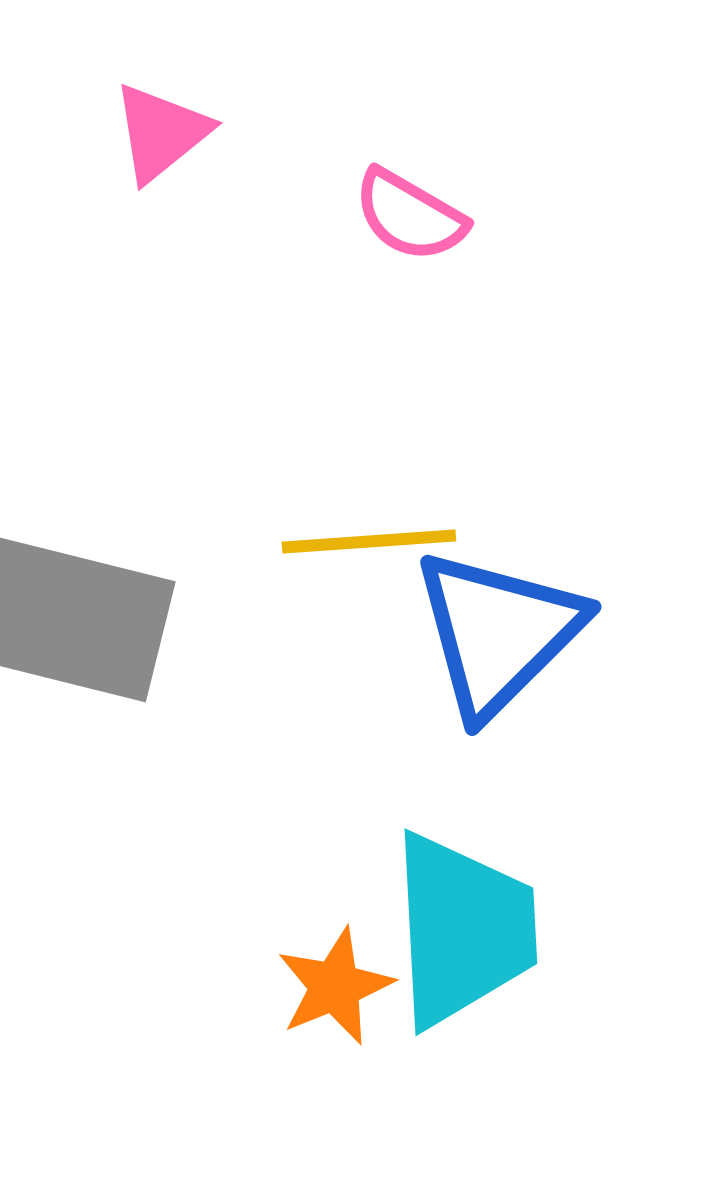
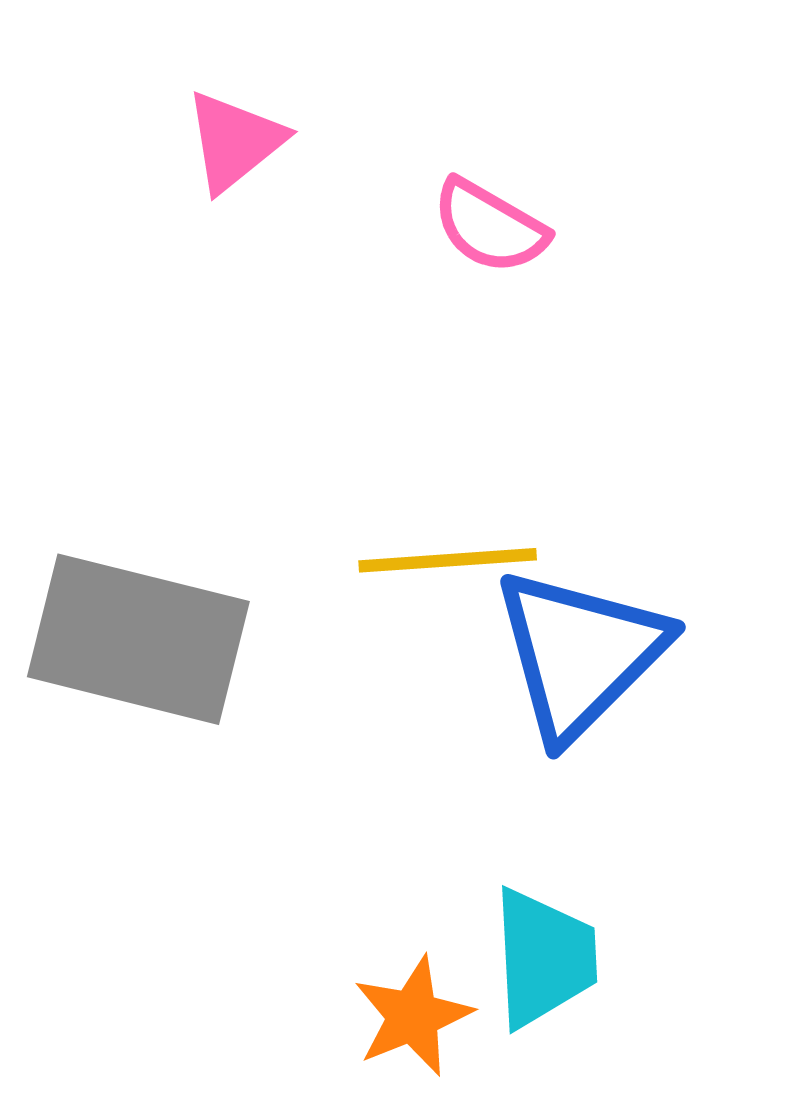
cyan trapezoid: (463, 930) -> (544, 958), size x0.7

